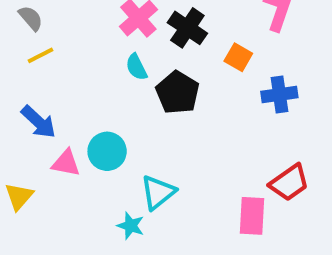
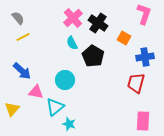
cyan circle: (107, 151) -> (65, 80), moved
red trapezoid: (289, 183) -> (136, 83), moved, turned 140
cyan triangle: (158, 192) -> (55, 107), moved
pink rectangle: (252, 216) -> (143, 121), moved

